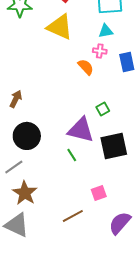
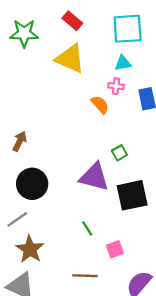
green line: (72, 155) -> (87, 229), moved
brown line: (73, 216) -> (85, 276), turned 30

